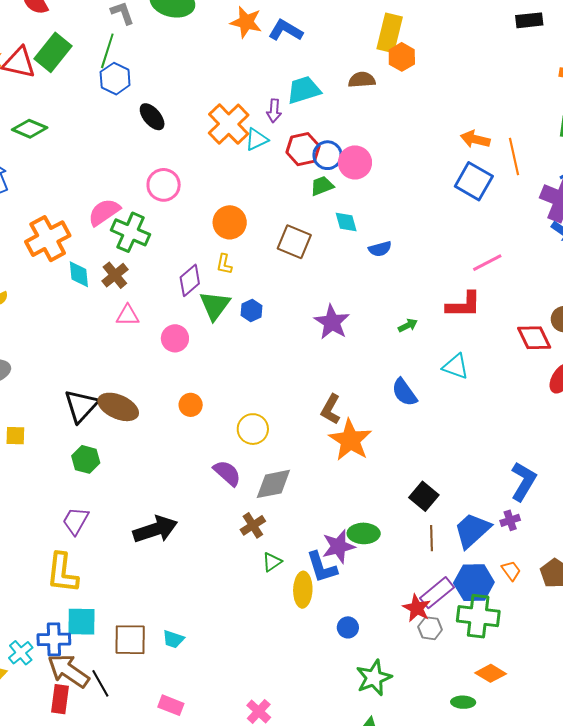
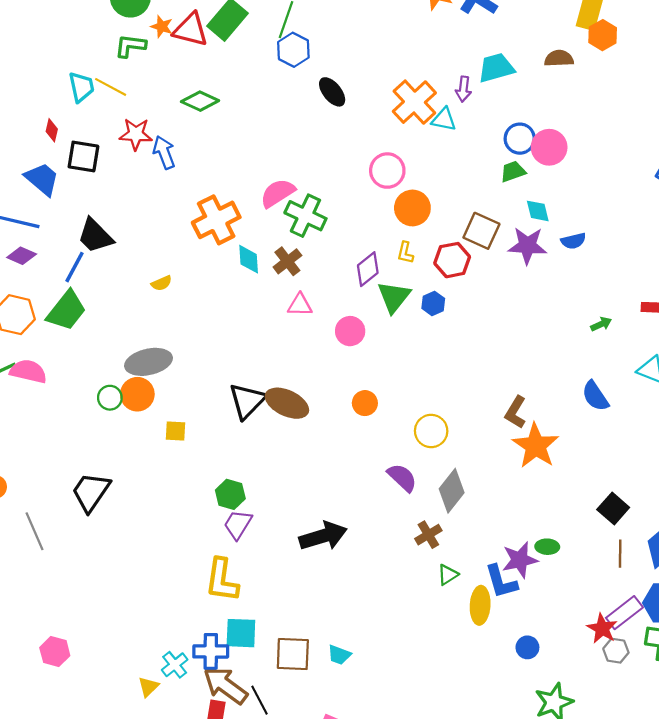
cyan triangle: (257, 139) -> (444, 119), turned 35
red hexagon: (303, 149) -> (452, 260), moved
pink circle: (164, 185) -> (387, 171), moved
purple star: (332, 322) -> (527, 246), moved, turned -30
green hexagon: (86, 459) -> (230, 494), moved
gray diamond: (273, 484) -> (452, 491), turned -42
green ellipse: (364, 533) -> (547, 547), size x0.7

